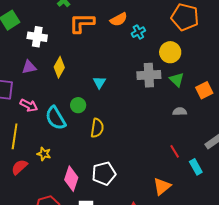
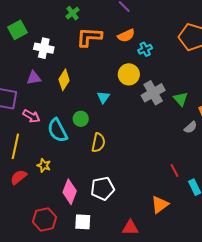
yellow circle: (170, 52) -> (129, 74), moved
gray cross: (149, 75) -> (153, 93), turned -30
gray semicircle: (180, 112) -> (191, 127), moved, turned 136

